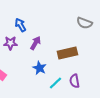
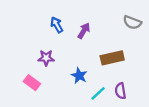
purple star: (10, 43) -> (46, 58), moved
purple arrow: (35, 43) -> (84, 31), moved

